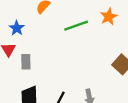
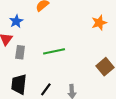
green line: (76, 26) -> (54, 51), moved

